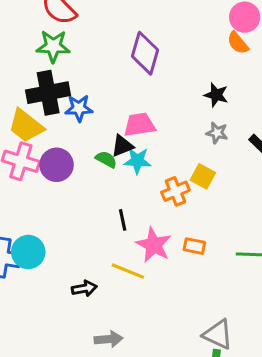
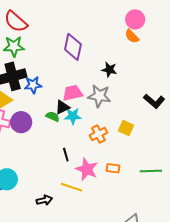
black star: (216, 95) -> (109, 70), moved
gray star: (217, 133) -> (99, 96), moved, size x1.6
yellow square: (203, 176) -> (126, 128), moved

